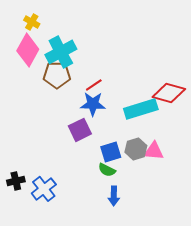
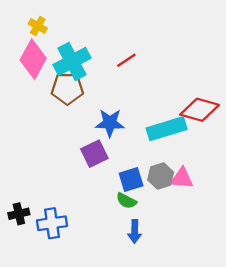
red line: (94, 85) -> (126, 60), moved
blue cross: (44, 189) -> (52, 223), turned 30

